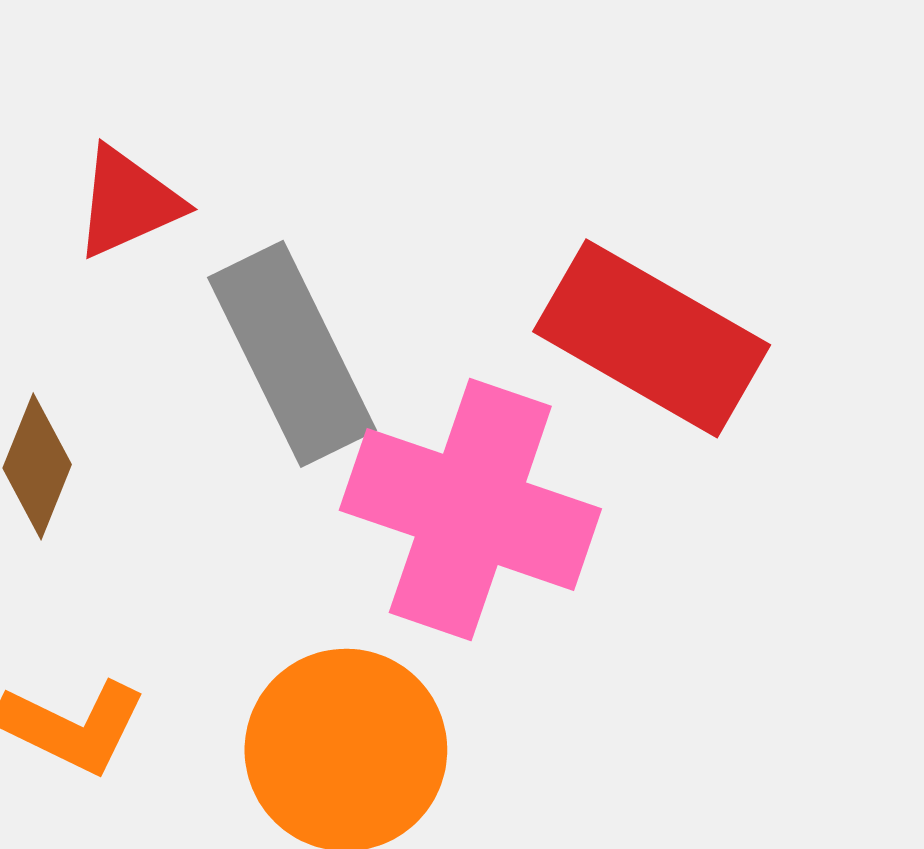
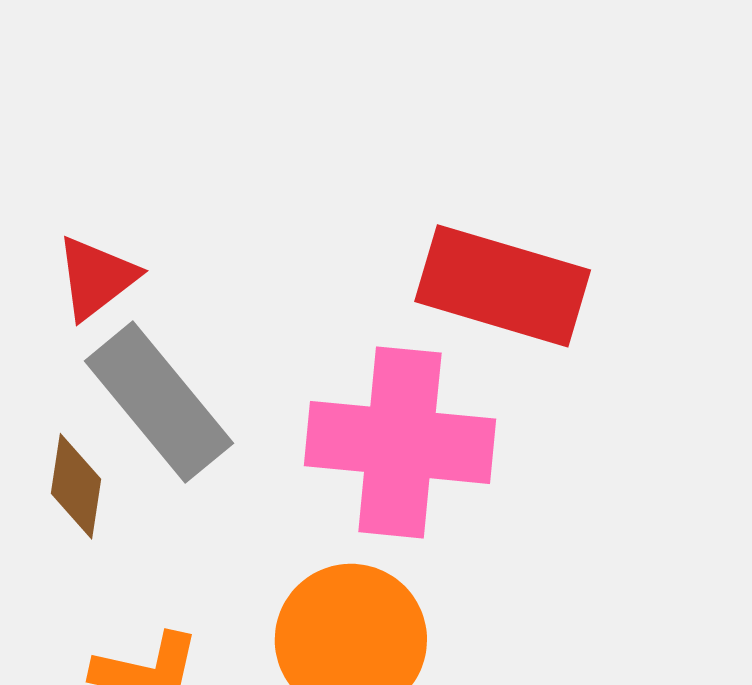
gray rectangle: (292, 354) -> (159, 402), moved

